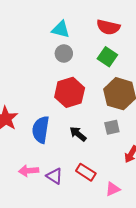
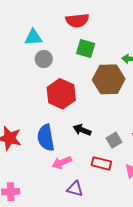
gray square: (112, 127) -> (114, 140), moved
pink arrow: (29, 171) -> (62, 162), moved
purple triangle: (54, 176) -> (75, 189), moved

